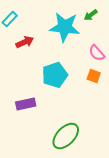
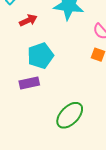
cyan pentagon: (55, 75) -> (40, 56), moved

